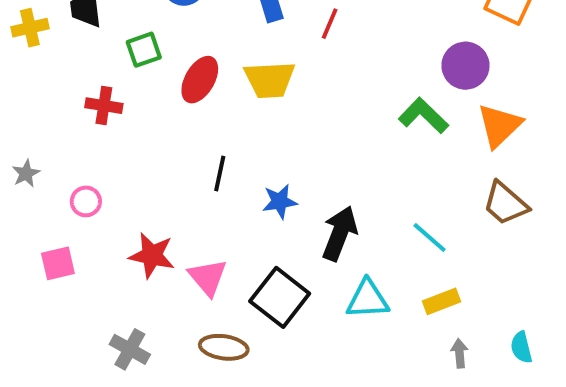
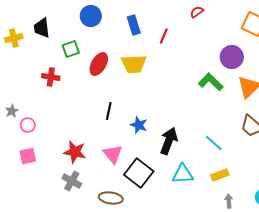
pink circle: (86, 201) -> (28, 125), moved
blue star: (280, 201) -> (139, 125), turned 30
pink triangle: (208, 277) -> (113, 154), moved
gray cross: (130, 349) -> (72, 181), moved

